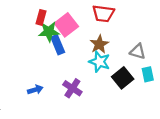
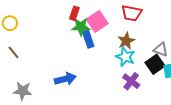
black square: (123, 78) -> (155, 64), moved
purple cross: (72, 88) -> (131, 81), moved
blue arrow: (35, 90) -> (65, 79), size x1.5

